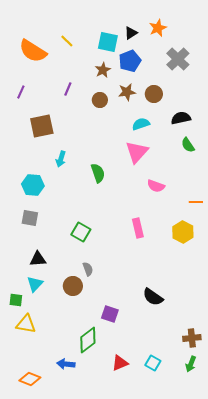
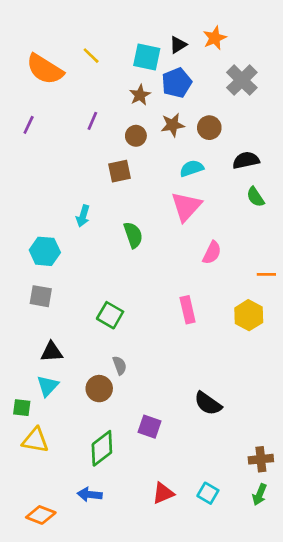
brown square: (42, 126) -> (120, 171), moved, size x0.7
pink semicircle: (156, 186) -> (212, 253), turned -84
green diamond: (88, 340) -> (102, 448), moved

